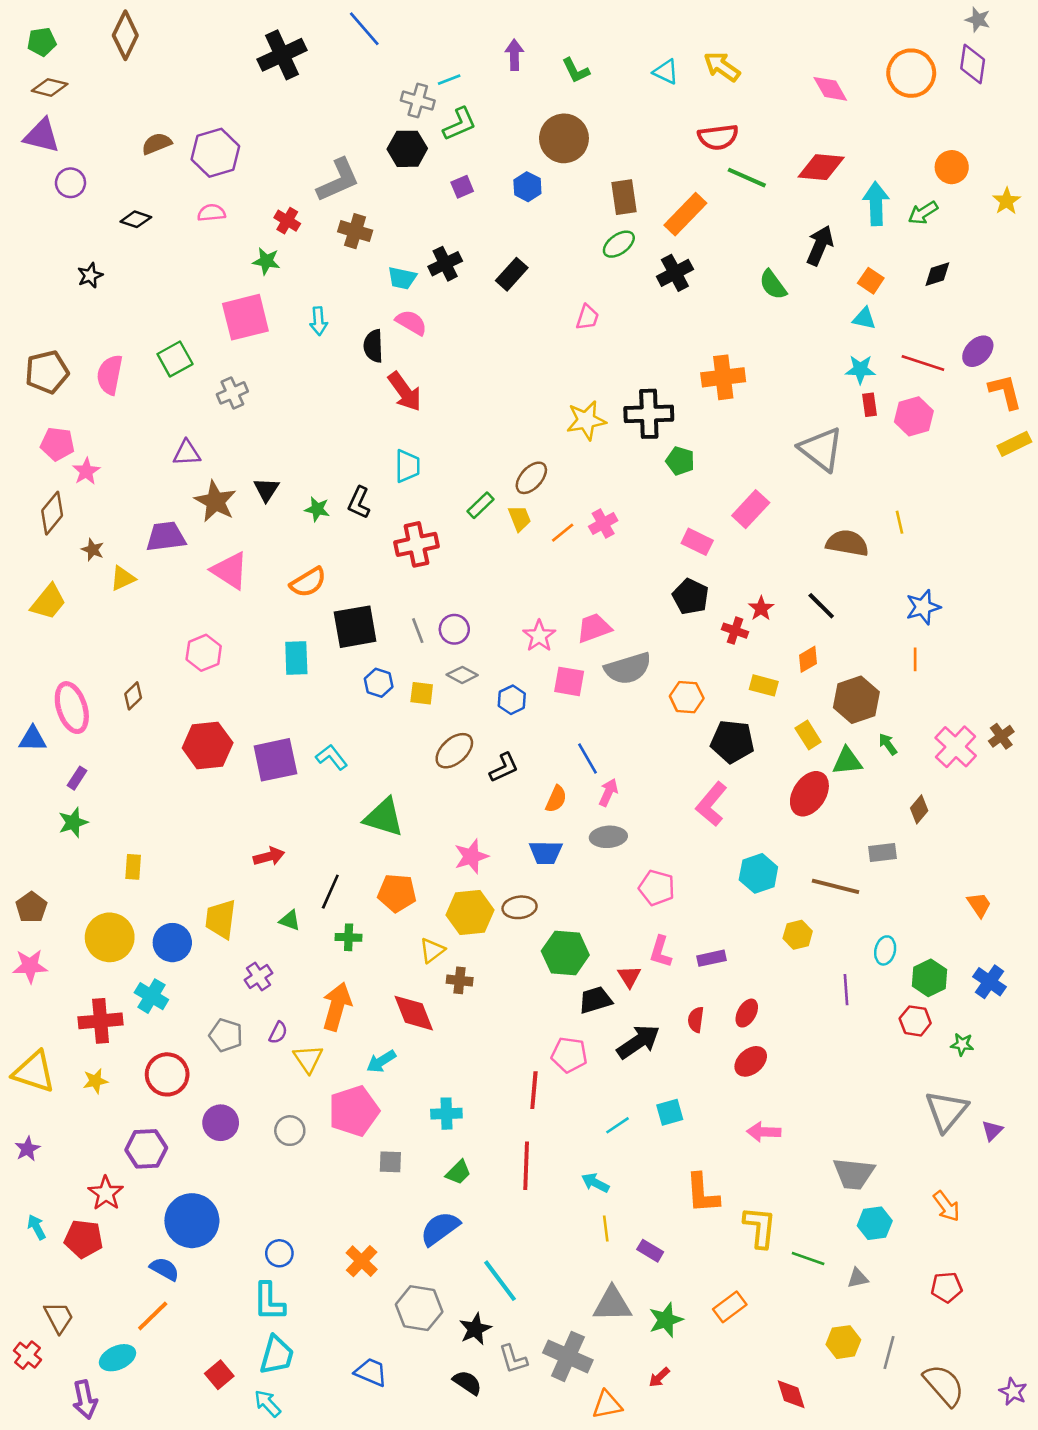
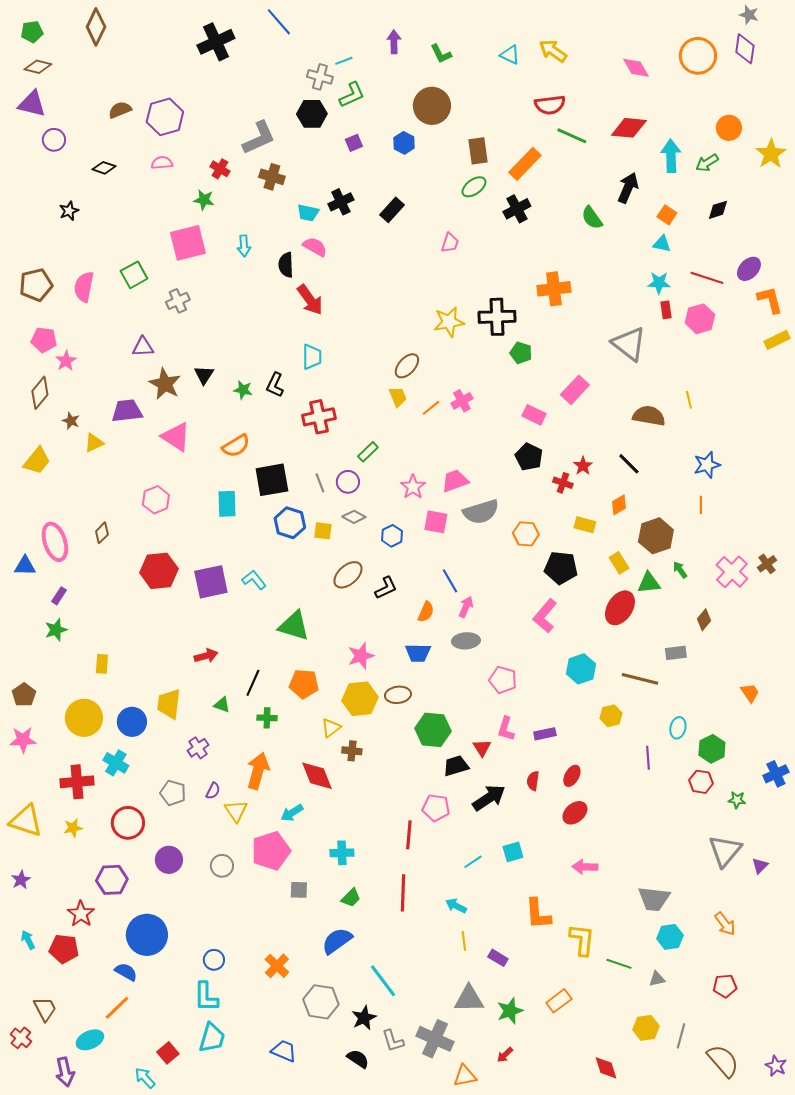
yellow star: (1007, 201) -> (771, 154), size x1.4
green rectangle: (480, 505) -> (368, 452), moved
blue hexagon: (379, 683) -> (290, 523), size x1.4
blue cross: (990, 982) -> (776, 774), moved, turned 30
cyan arrow: (268, 1403) -> (145, 1078), moved

